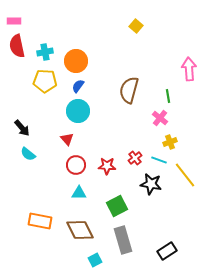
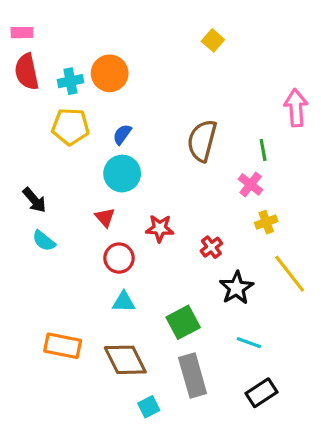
orange circle: (76, 61) -> (110, 73), moved
cyan line: (159, 160) -> (249, 343), moved
red star: (107, 166) -> (160, 228), moved
black star: (151, 184) -> (236, 288), turned 30

